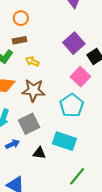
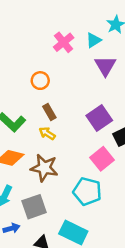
brown rectangle: (20, 40) -> (49, 112), moved, turned 64
cyan pentagon: (72, 105) -> (87, 191), turned -30

